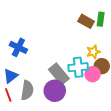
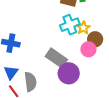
cyan cross: (78, 67) -> (70, 25), moved
purple circle: (55, 91) -> (69, 73), moved

